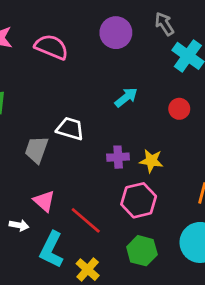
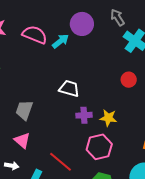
cyan arrow: (126, 97) -> (61, 41), moved
white trapezoid: (70, 129) -> (69, 89), moved
pink triangle: (44, 201) -> (22, 140), moved

